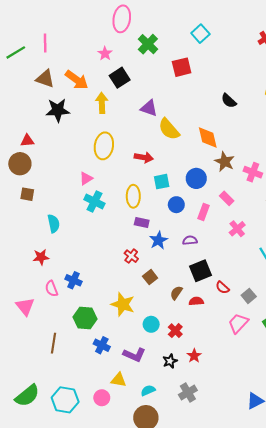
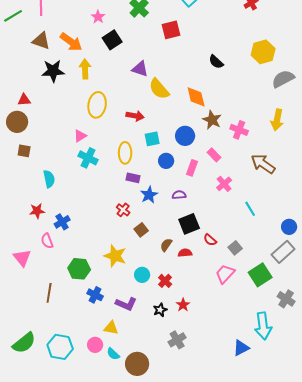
yellow arrow: (102, 103) -> (85, 69), moved
blue cross: (73, 280) -> (62, 222), moved, turned 35
cyan semicircle: (148, 390) -> (113, 354), moved, turned -112

